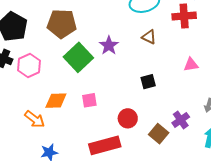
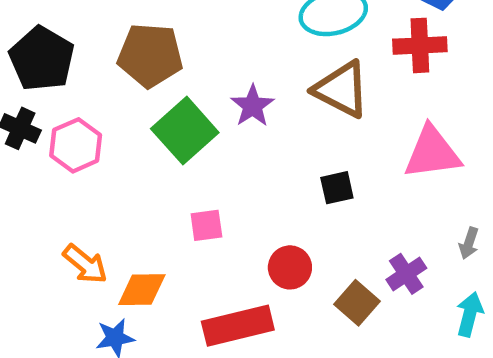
brown triangle: (149, 37) -> (341, 89), size x1.8
pink triangle: (191, 65) -> (432, 153), size x1.8
orange diamond: (56, 101) -> (142, 290), moved

